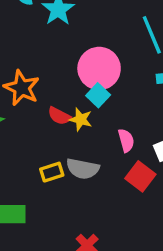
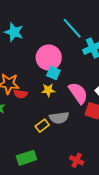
red semicircle: (59, 116) -> (20, 94), moved
pink semicircle: (126, 140) -> (78, 93), size x1.6

